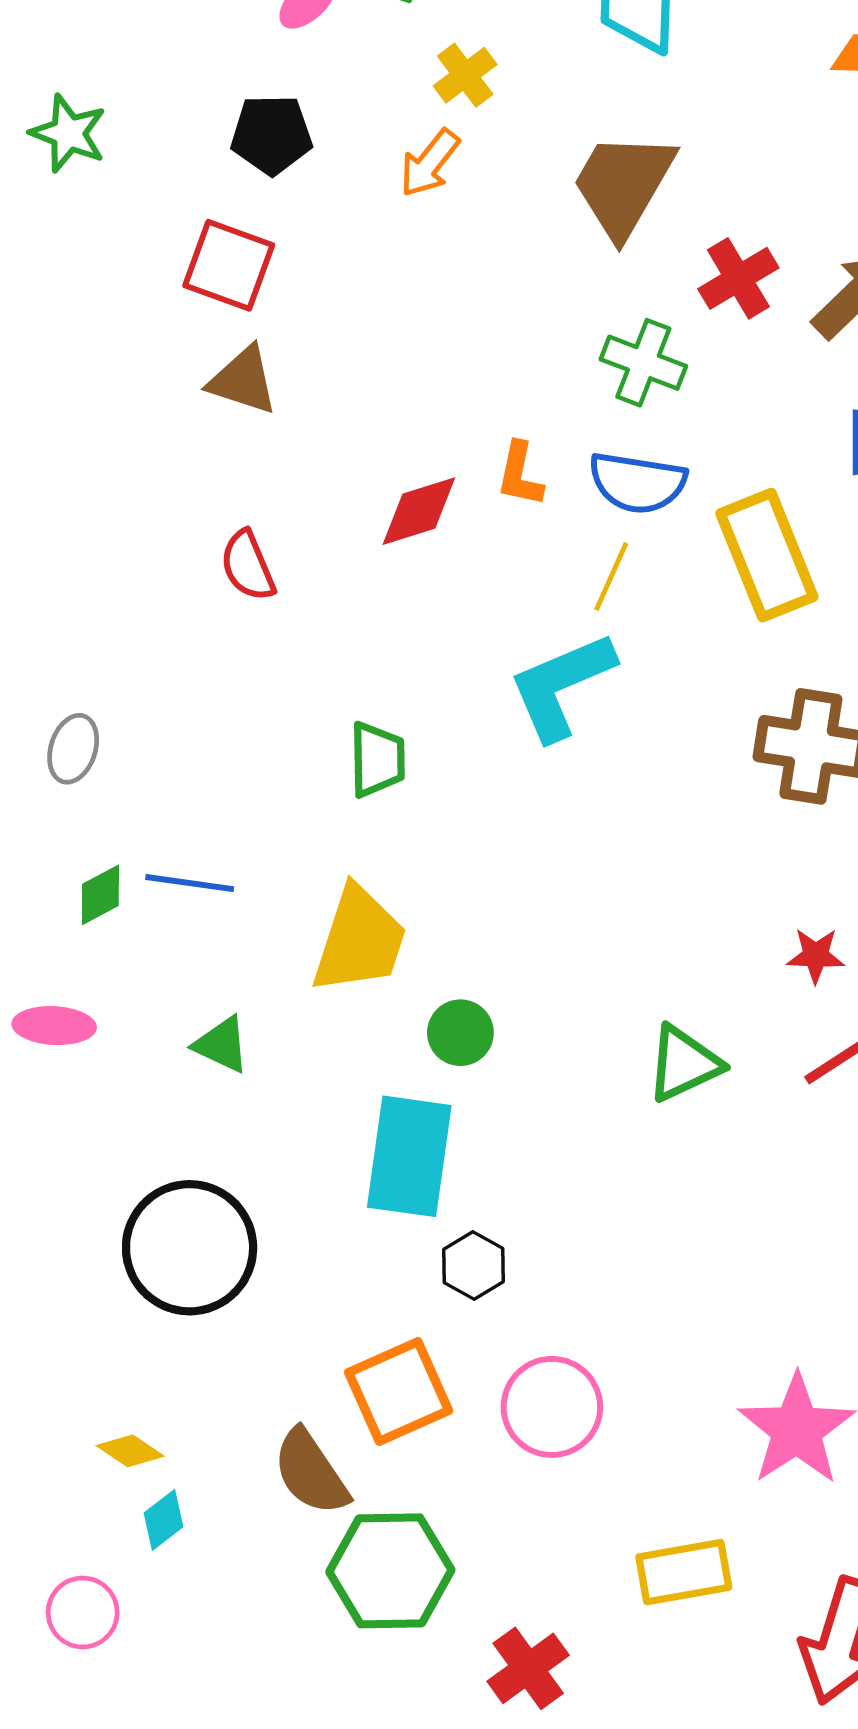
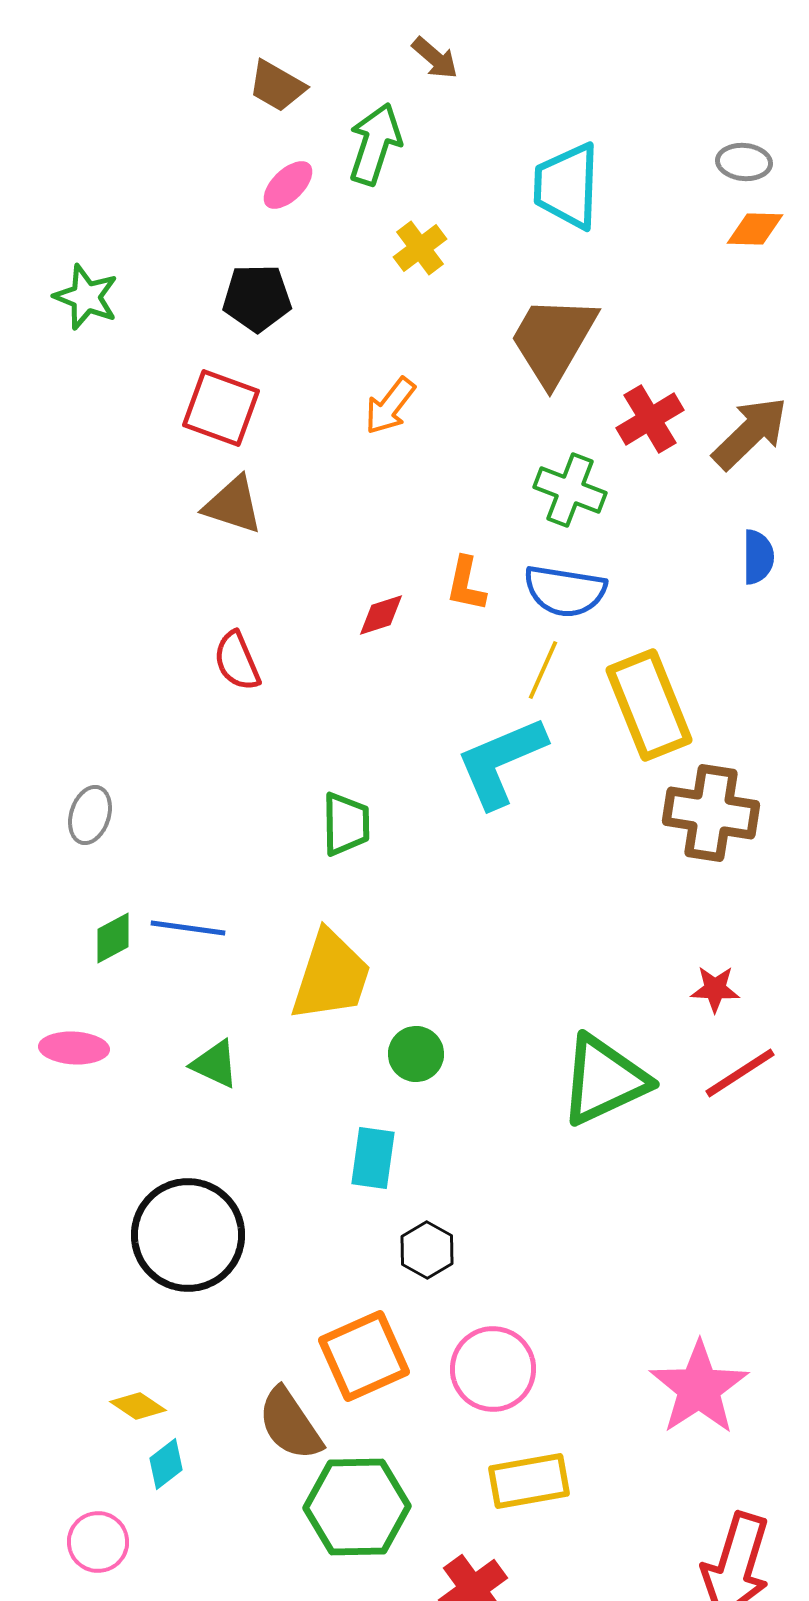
orange arrow: (430, 163) -> (390, 406), moved
red diamond: (419, 511) -> (381, 615), size x0.7
yellow rectangle: (767, 555) -> (649, 705), moved
green triangle: (684, 1064) -> (604, 1080), size x1.4
cyan rectangle: (409, 1156) -> (373, 1158), size x0.6
yellow rectangle: (684, 1572) -> (529, 1481), moved

